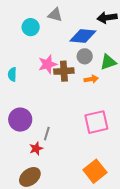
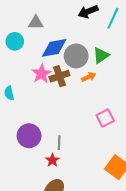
blue diamond: (83, 36) -> (54, 48), moved
gray circle: (85, 56) -> (76, 56), size x1.5
pink square: (96, 122) -> (105, 118), size x0.7

